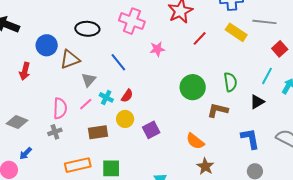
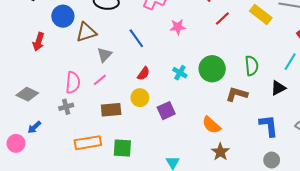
cyan cross: (106, 97) -> (180, 73), moved

